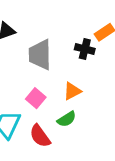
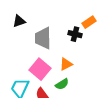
pink square: (36, 98) -> (40, 69), size x1.5

